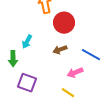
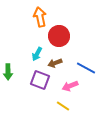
cyan arrow: (27, 42) -> (37, 54), moved
purple square: (27, 83) -> (40, 80), moved

